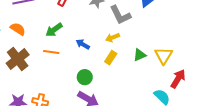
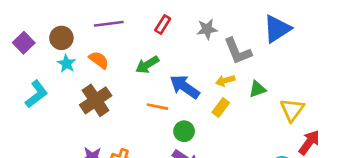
blue arrow: (83, 44) -> (185, 87), size x1.6
orange line: (51, 52) -> (157, 107), moved
green triangle: (140, 55) -> (257, 89), moved

